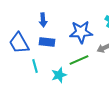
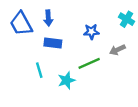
blue star: (81, 32) -> (91, 32), size x0.6
blue trapezoid: (19, 43) -> (21, 24), moved

